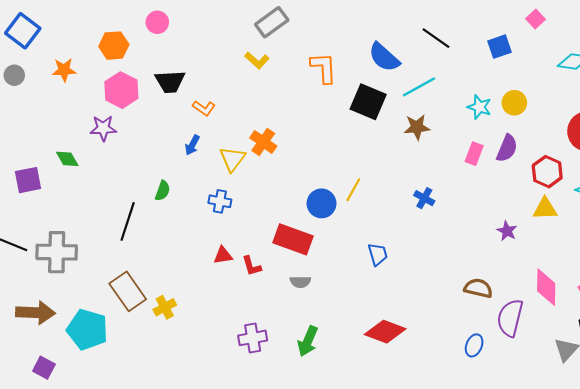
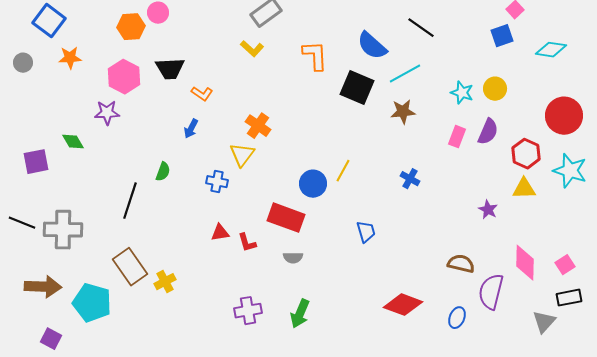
blue square: (23, 31) -> (49, 21), moved
orange hexagon: (114, 46) -> (131, 27), moved
blue square: (500, 47) -> (502, 36), moved
yellow triangle: (233, 159) -> (242, 155), moved
red diamond: (385, 332) -> (403, 305), moved

